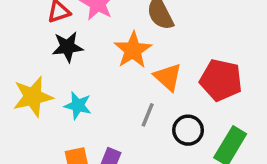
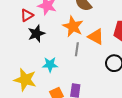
yellow star: (33, 97) -> (25, 80), moved, turned -30
gray line: (148, 115) -> (77, 49), moved

